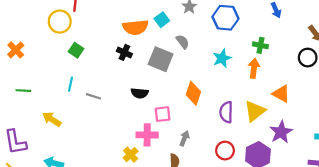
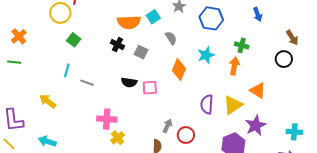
gray square: (161, 59) -> (141, 52), moved, size x0.6
green line: (23, 91) -> (14, 62), moved
orange diamond: (193, 93) -> (179, 69), moved
pink square: (163, 114) -> (150, 88), moved
pink cross: (147, 135) -> (107, 119), moved
red circle: (225, 151) -> (186, 135), moved

